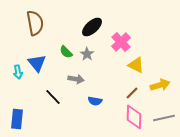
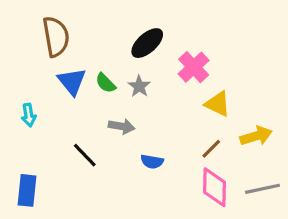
blue triangle: (37, 63) -> (72, 81), moved

